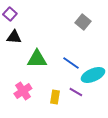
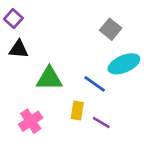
cyan ellipse: (93, 75) -> (124, 64), moved
yellow rectangle: (55, 97) -> (77, 110), moved

